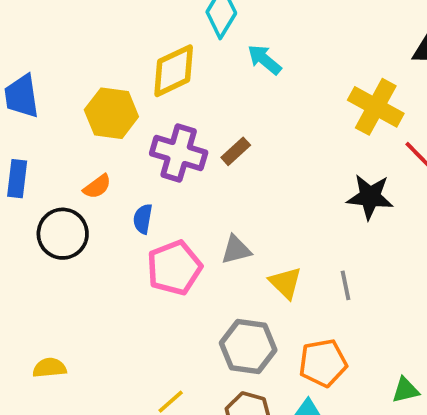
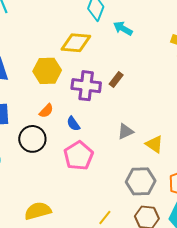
yellow diamond: (174, 71) -> (76, 43), turned 40
blue semicircle: (143, 219) -> (73, 124), turned -35
pink pentagon: (174, 268) -> (78, 156), moved
yellow semicircle: (49, 368) -> (38, 211), size x1.5

